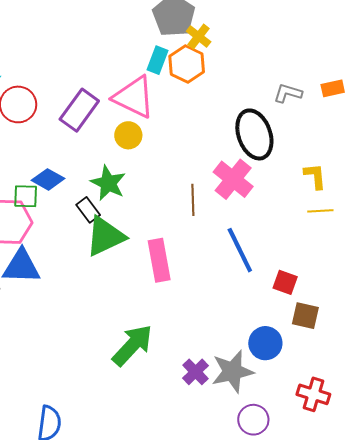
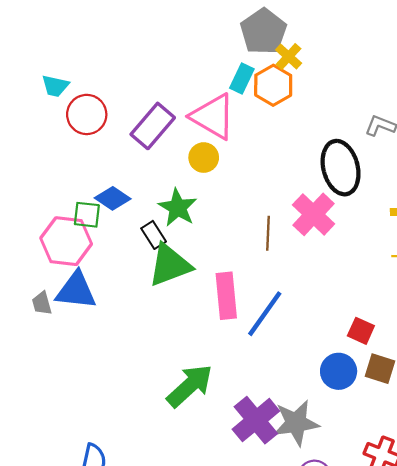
blue line: (240, 250) -> (265, 314), moved, turned 57
blue circle: (265, 343) -> (339, 371), moved
purple cross: (195, 372) -> (256, 420), size x1.6

